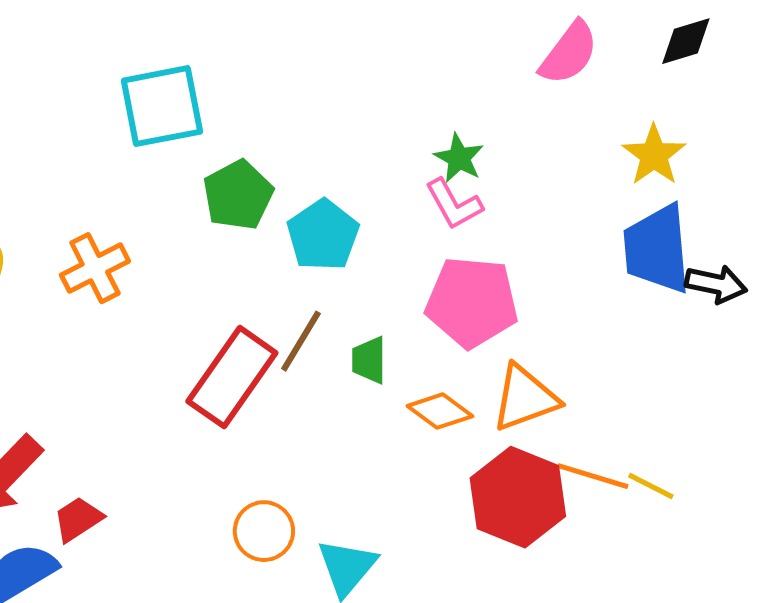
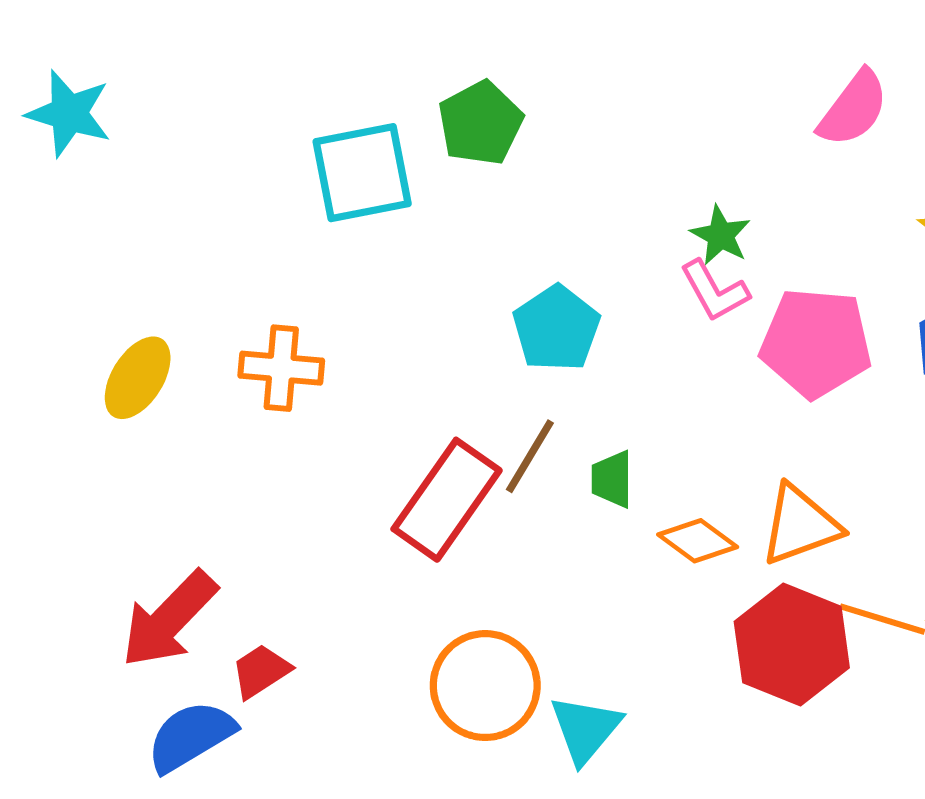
green pentagon: (238, 195) -> (480, 123), moved
orange cross: (95, 268) -> (281, 368), turned 32
pink pentagon: (472, 302) -> (816, 343), moved
orange circle: (264, 531) -> (485, 686), size x1.5

